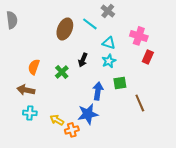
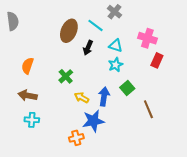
black arrow: (83, 60) -> (88, 48), moved
orange semicircle: (34, 67) -> (28, 66), moved
green square: (120, 83) -> (127, 88), turned -32
yellow arrow: (57, 120) -> (82, 98), moved

